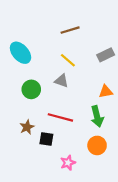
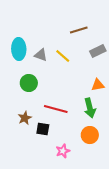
brown line: (70, 30) -> (79, 30), moved
cyan ellipse: (20, 53) -> (19, 49), turned 40
gray triangle: (61, 81) -> (41, 55), moved

